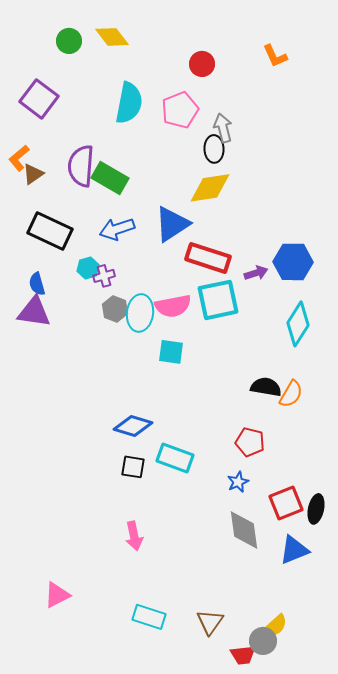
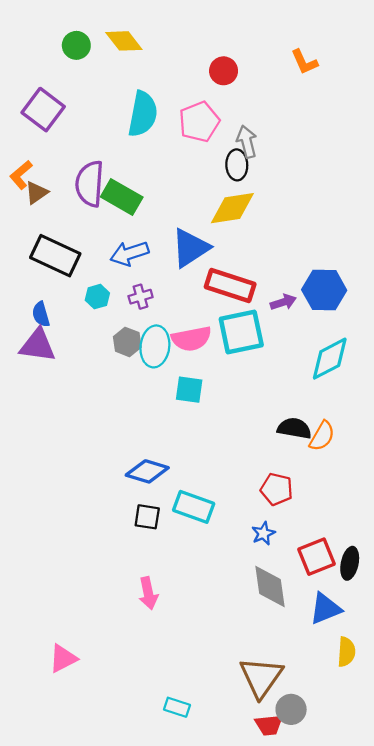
purple cross: (104, 276) -> (141, 297), moved
cyan diamond: (298, 324) -> (330, 359), turned 30
cyan rectangle: (149, 617) -> (177, 707), moved, size x0.7
brown triangle: (210, 622) -> (261, 677), moved, size x1.5
yellow semicircle: (275, 626) -> (346, 652), moved, turned -44

